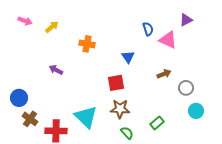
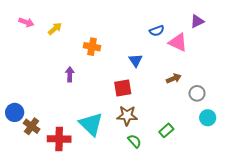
blue semicircle: (148, 29) -> (157, 31), turned 88
purple arrow: (56, 70) -> (70, 74), moved, turned 64
blue circle: (19, 98) -> (15, 112), moved

